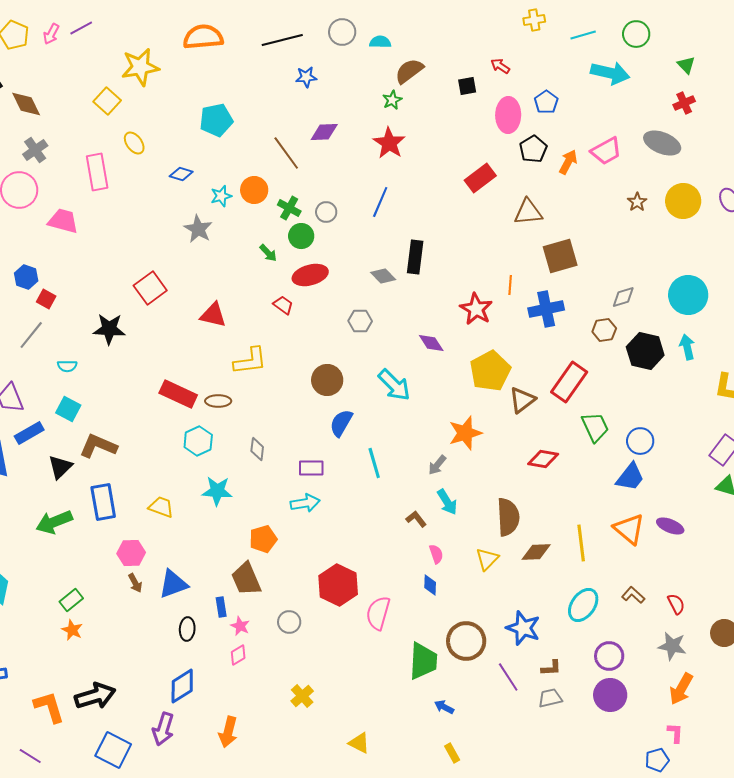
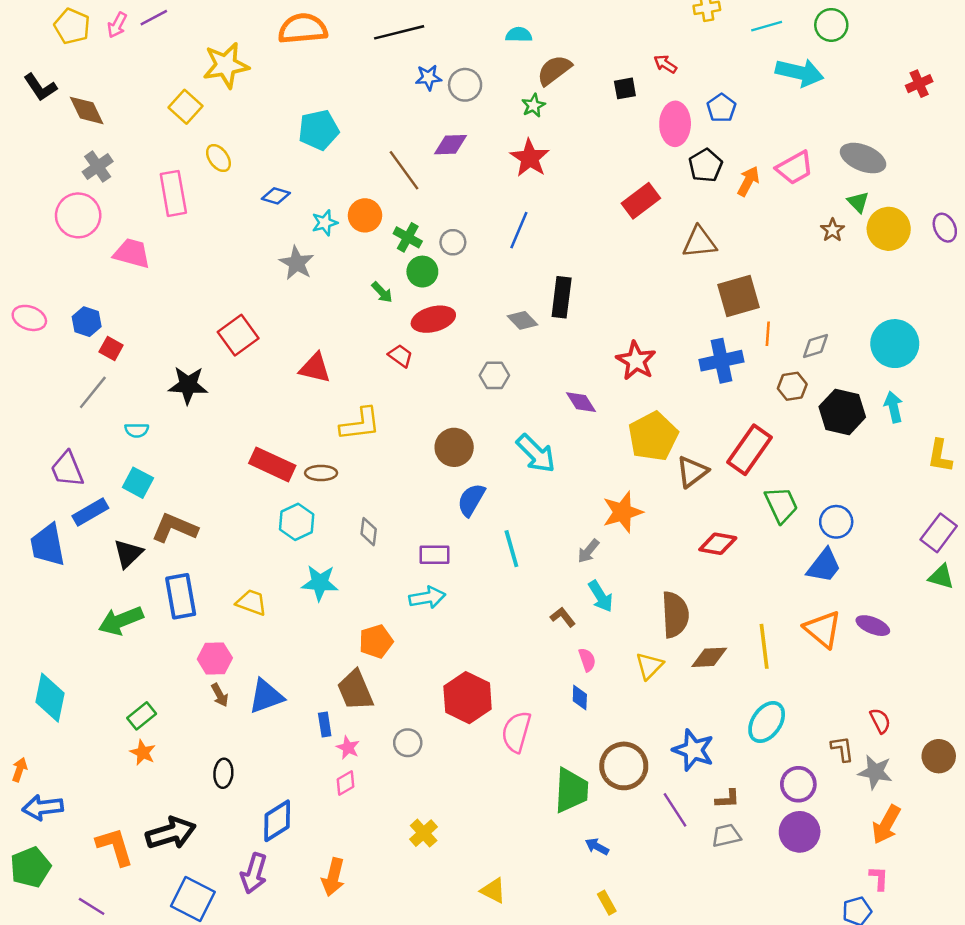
gray circle: (342, 32) -> (465, 85), moved
green triangle: (686, 65) -> (858, 202), moved
red cross: (684, 103) -> (919, 84), moved
orange line: (510, 285) -> (768, 334), moved
brown L-shape: (633, 595) -> (842, 749), moved, turned 40
black ellipse: (187, 629) -> (223, 773), moved

